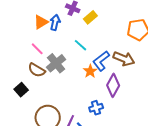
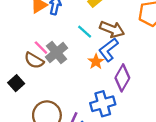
pink line: (37, 49) -> (41, 48), moved
brown arrow: (124, 59) -> (112, 29), moved
blue cross: (96, 108) -> (103, 104), size x1.5

